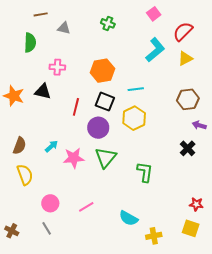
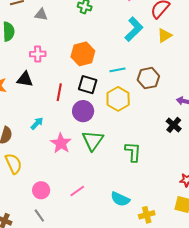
brown hexagon: (188, 99) -> (148, 78), moved
cyan arrow: (52, 146) -> (37, 123), moved
pink star: (74, 158) -> (61, 143), turned -30

